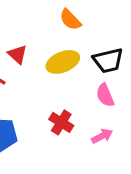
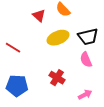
red triangle: (17, 54) -> (39, 16), moved
pink arrow: (102, 136) -> (85, 95), moved

